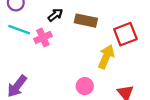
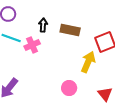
black arrow: (55, 15) -> (43, 25), turned -48

